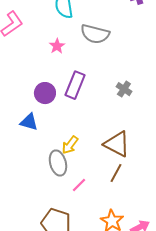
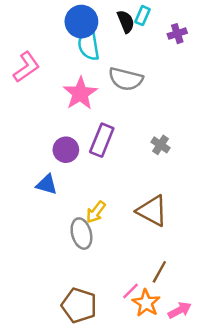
pink star: (57, 46) -> (80, 93), size x1.8
brown line: (116, 173) -> (159, 272), moved
pink line: (79, 185) -> (131, 291), moved

